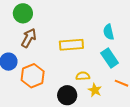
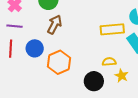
yellow rectangle: (71, 45) -> (112, 29), moved

